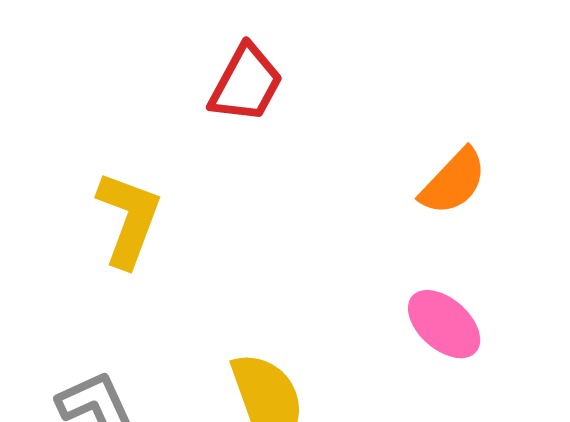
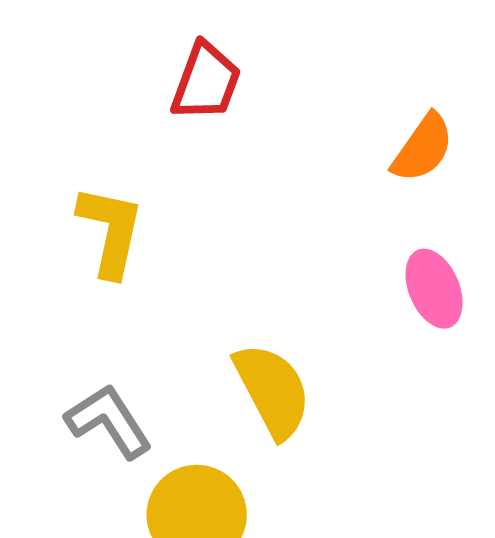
pink ellipse: (444, 324) -> (434, 289), turned 34

